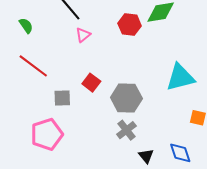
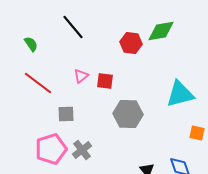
pink triangle: (83, 35) -> (81, 76), moved
red square: (91, 83) -> (105, 81), moved, turned -30
gray cross: (126, 130) -> (82, 150), moved

